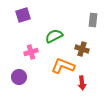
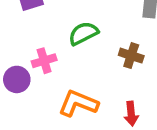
orange L-shape: (63, 66) -> (78, 103), moved
purple circle: (19, 77) -> (17, 79), moved

